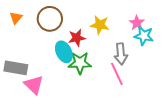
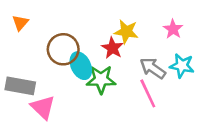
brown circle: (50, 19) -> (63, 49), moved
cyan star: (144, 36) -> (182, 66), moved
red star: (77, 38) -> (112, 48), moved, turned -30
gray arrow: (121, 54) -> (153, 68), turned 130

